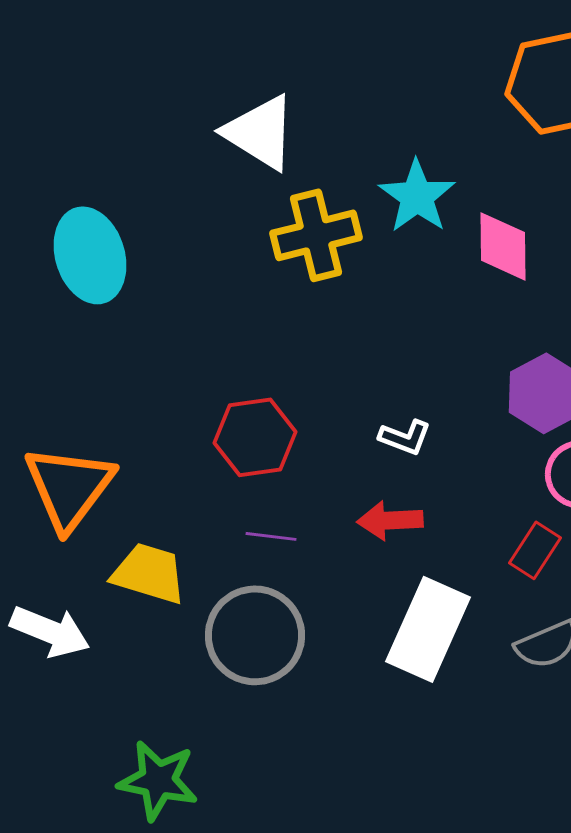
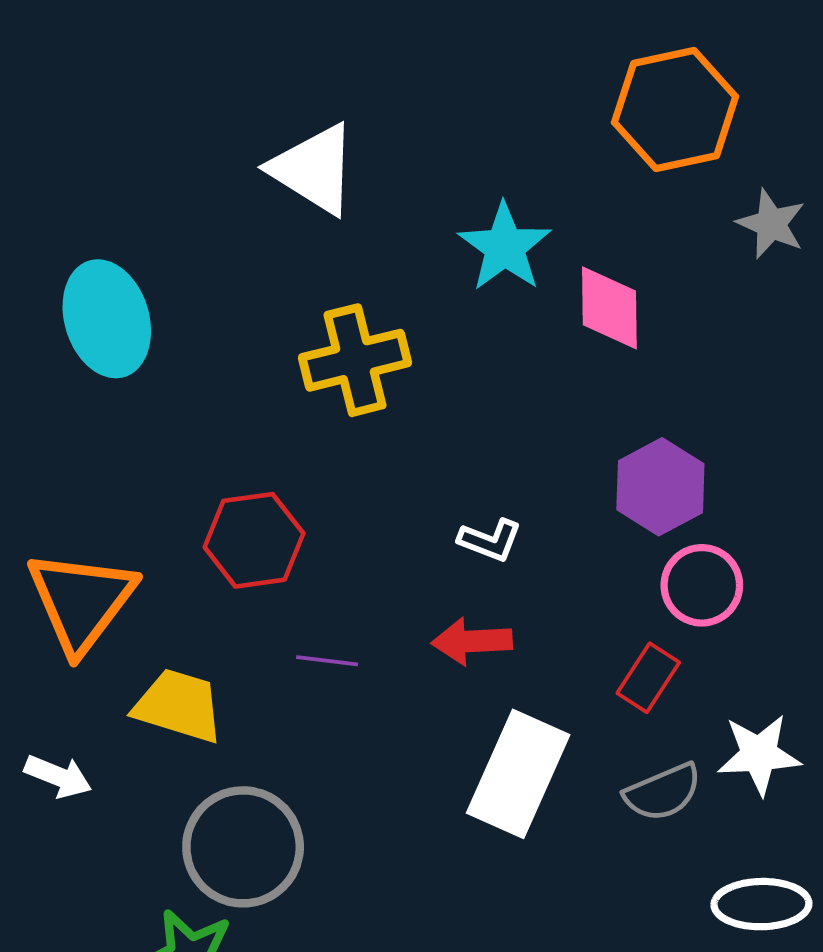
yellow cross: (316, 235) -> (355, 360), moved
red hexagon: (255, 437) -> (254, 540), moved
white arrow: (50, 631) -> (58, 776), size x0.7
gray circle: (255, 635) -> (243, 847), moved

